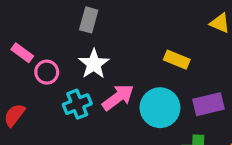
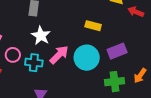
pink circle: (47, 72) -> (13, 55), moved
cyan cross: (77, 104) -> (34, 63), turned 36

